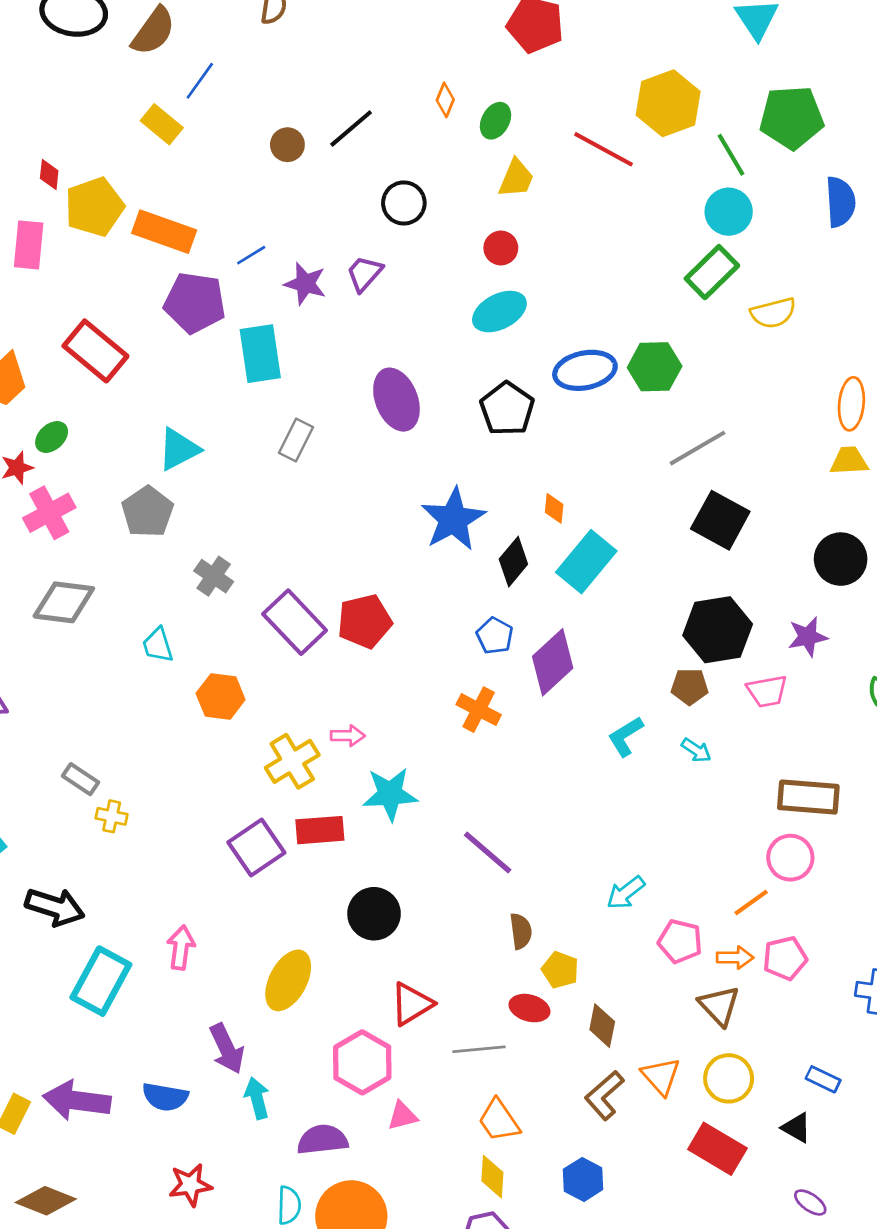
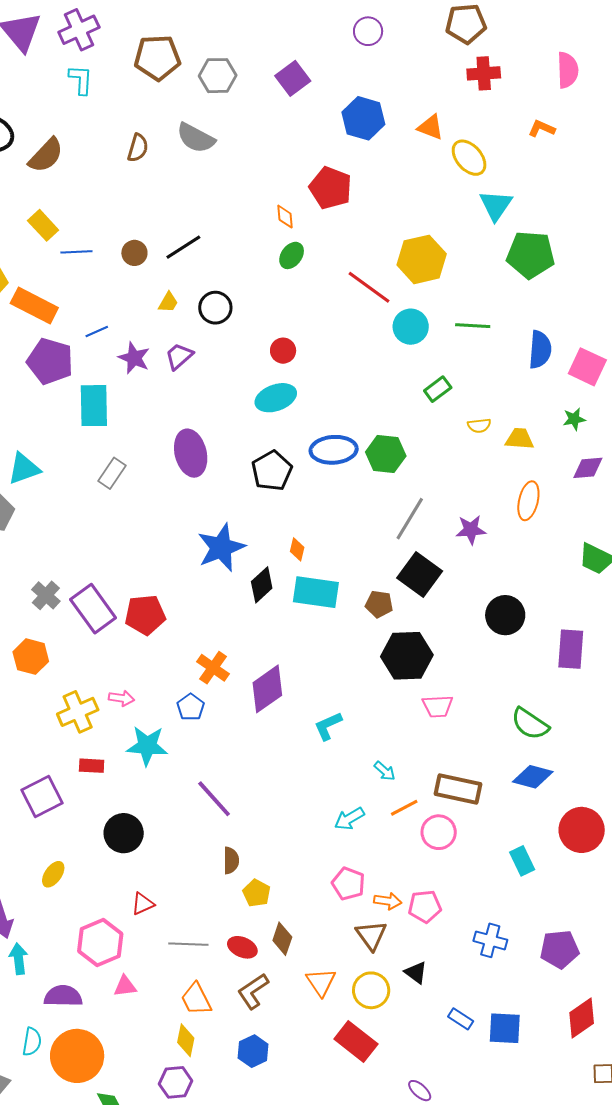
blue line: (200, 81) -> (76, 252), moved, turned 44
orange diamond: (445, 100) -> (285, 217), moved, turned -35
green pentagon: (792, 117) -> (531, 255), moved
green line: (731, 155) -> (473, 326), moved, turned -64
yellow trapezoid: (516, 178) -> (168, 302), moved, size x0.7
cyan circle: (729, 212) -> (411, 327), moved
green rectangle: (712, 272) -> (438, 389), size x0.7
yellow semicircle: (773, 313) -> (479, 426), size x0.7
gray line: (698, 448) -> (410, 519), turned -36
yellow trapezoid: (849, 461) -> (519, 439), moved
cyan rectangle: (586, 562) -> (316, 592), turned 51
gray cross: (214, 576) -> (46, 595), moved
blue pentagon: (495, 636) -> (191, 707), moved
purple star: (808, 637) -> (471, 530), moved
purple diamond: (553, 662) -> (267, 689), moved
brown pentagon: (690, 687) -> (379, 604), moved
orange cross: (479, 710) -> (213, 668), moved
cyan arrow: (696, 750) -> (385, 771), moved
red rectangle: (320, 830) -> (92, 766), size x0.7
purple square: (256, 848) -> (42, 796), moved
cyan arrow: (626, 893) -> (349, 819), moved
orange line: (751, 903) -> (404, 808), moved
yellow ellipse: (288, 980) -> (53, 874), size x0.6
red triangle: (412, 1004) -> (143, 904), size x0.7
red ellipse: (529, 1008) -> (242, 947), moved
blue rectangle: (823, 1079) -> (461, 1019), moved
brown L-shape: (604, 1095) -> (253, 991), moved
black triangle: (797, 1128) -> (416, 973), moved

